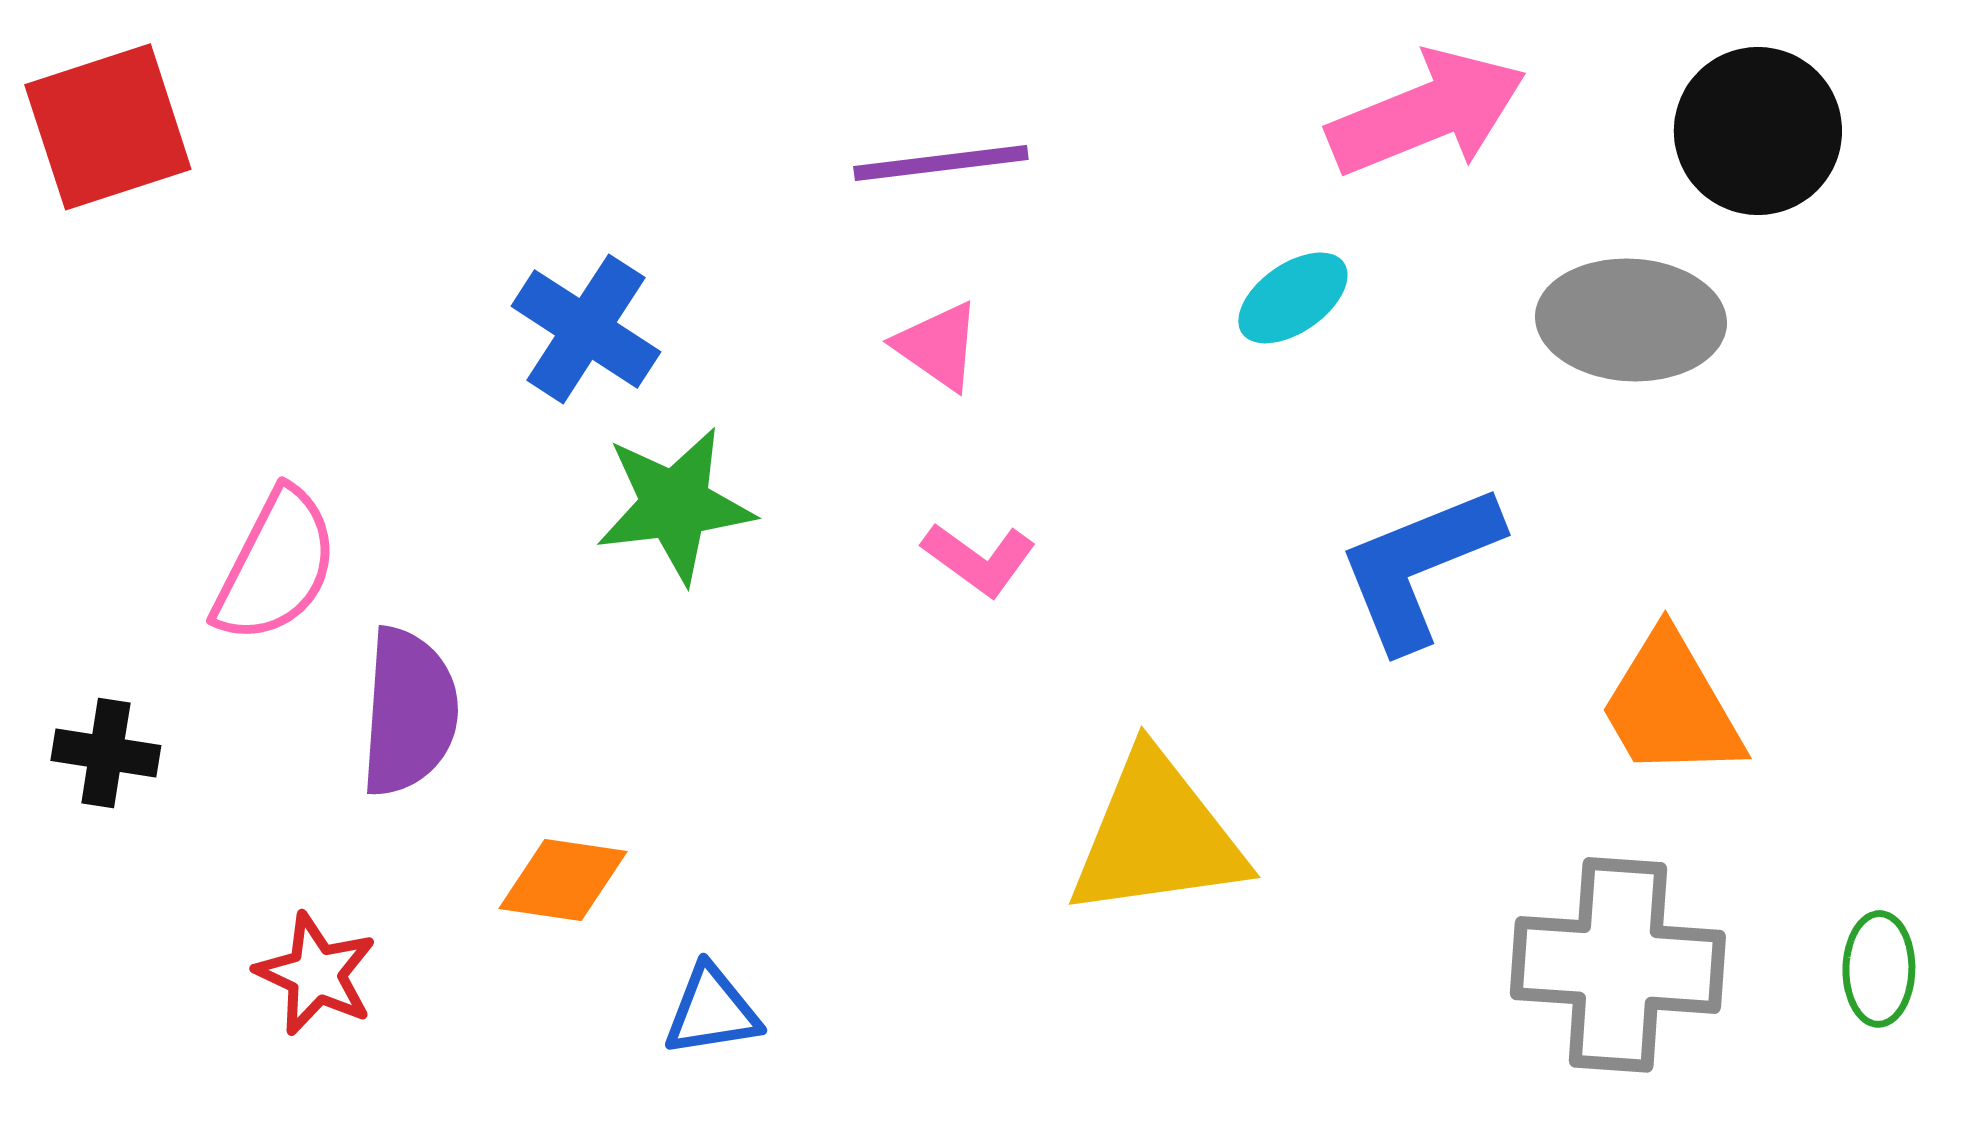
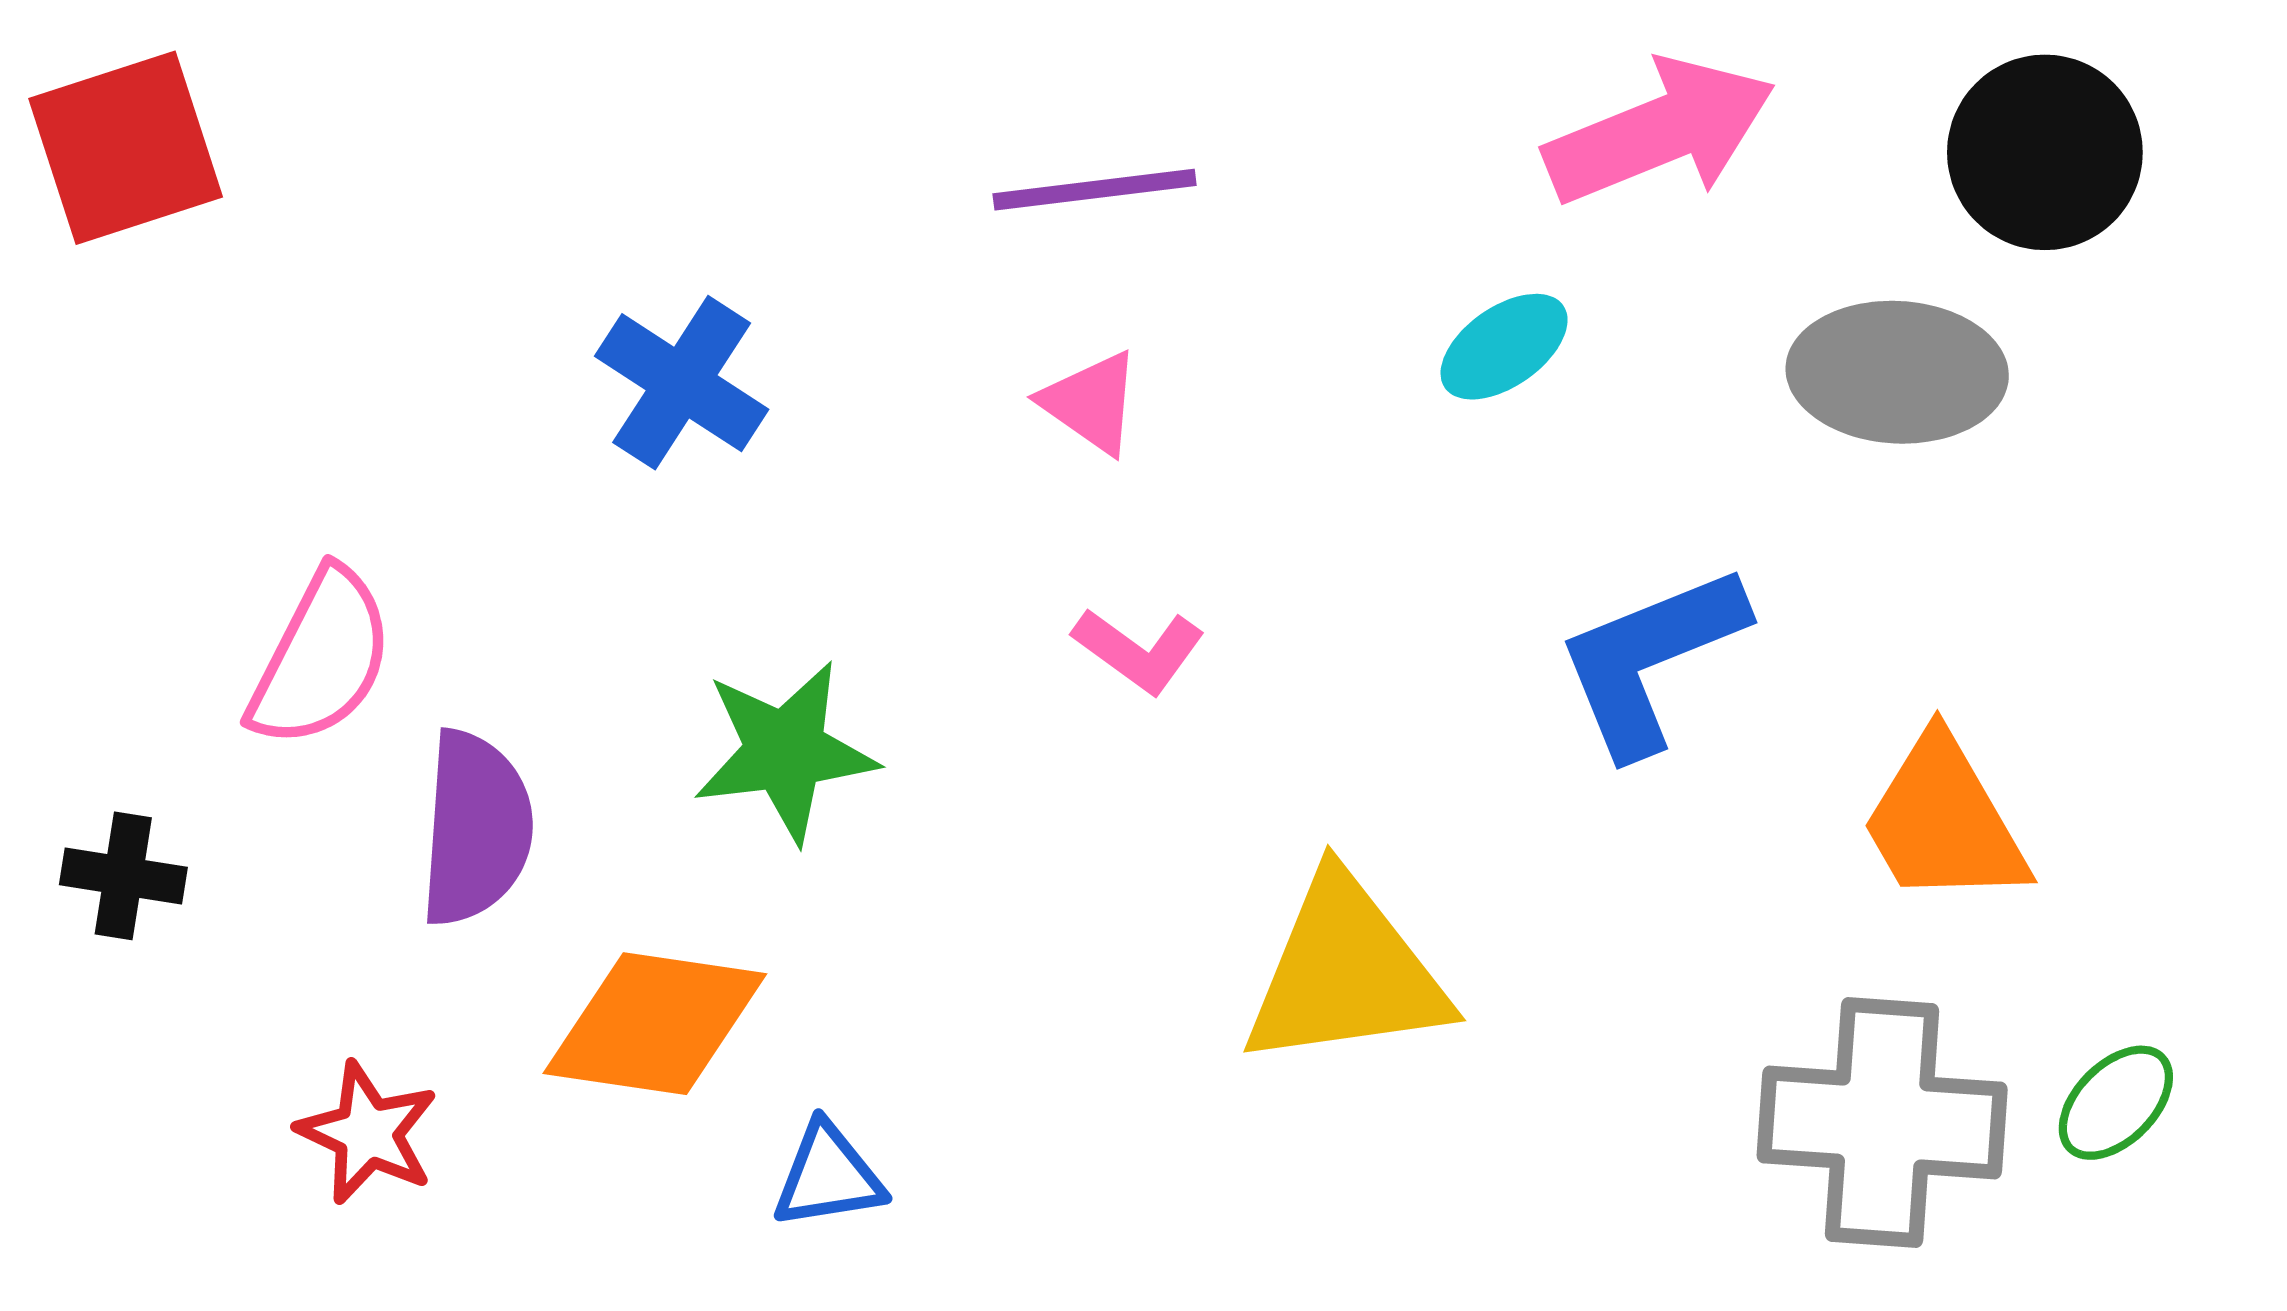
green star: (675, 505) -> (785, 751), moved
orange diamond: (563, 880) -> (655, 1024), size x1.5
green ellipse: (1879, 969) -> (2116, 1103), moved, turned 44

